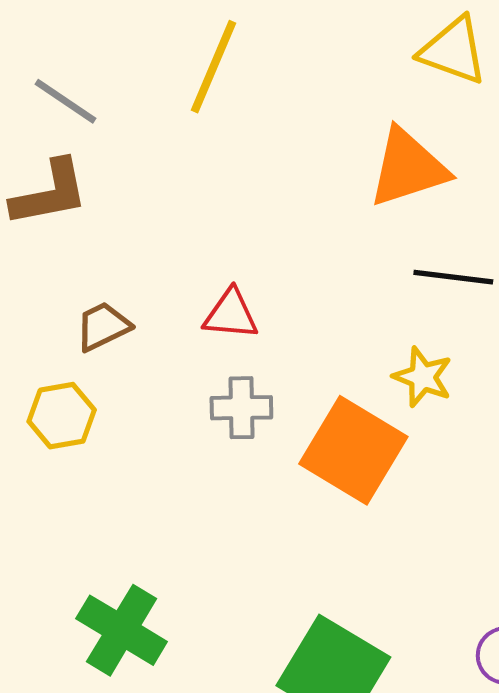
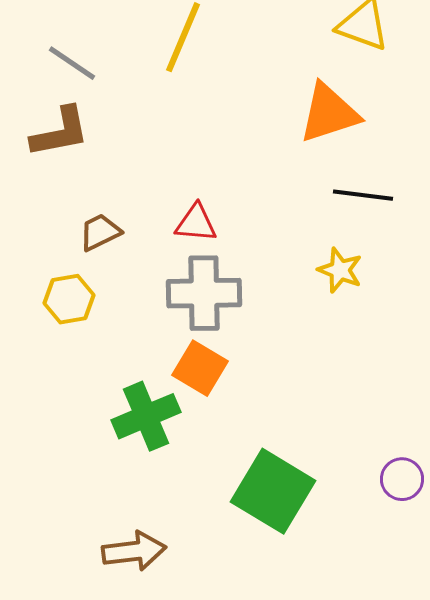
gray cross: (241, 408) -> (204, 293), size x1.6
orange square: (353, 450) -> (200, 368), moved, size x0.7
green cross: (122, 630) -> (146, 416), moved, turned 36

